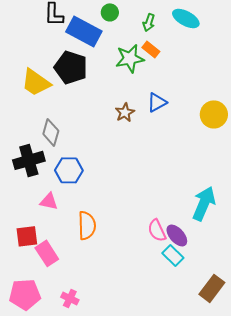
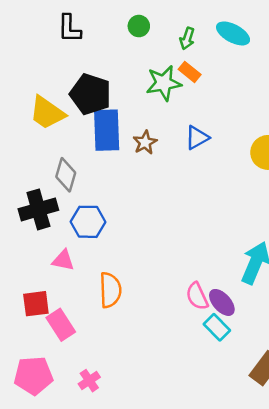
blue rectangle: (84, 31) -> (107, 130), moved, turned 60
brown star: (125, 112) -> (145, 143), moved
pink cross: (70, 298) -> (89, 381), turned 30

